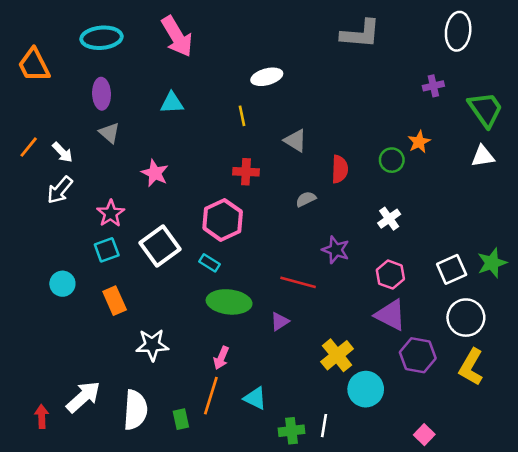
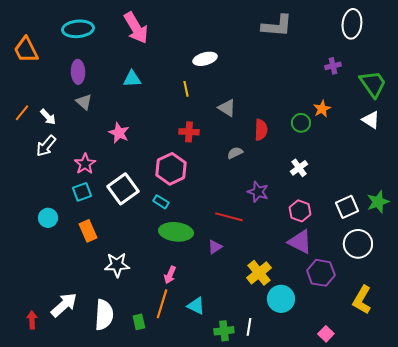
white triangle: (483, 156) -> (371, 120), turned 42
yellow L-shape: (471, 367) -> (362, 300), moved

